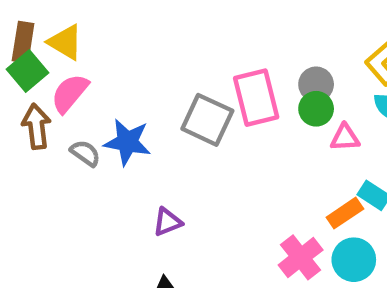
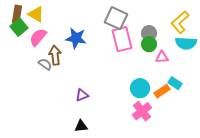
gray square: (207, 120) -> (116, 18), moved
brown arrow: (36, 127) -> (55, 55), moved
blue star: (127, 142) -> (76, 38), moved
cyan circle: (354, 260) -> (140, 88), moved

